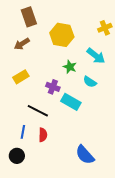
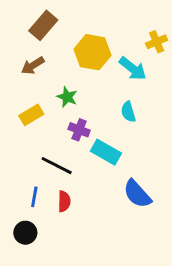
brown rectangle: (29, 17) -> (43, 25), turned 60
cyan arrow: (96, 56) -> (133, 69), moved
green star: (70, 67) -> (67, 97), moved
cyan semicircle: (90, 82) -> (128, 112), moved, turned 40
blue semicircle: (85, 155) -> (137, 194), moved

